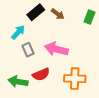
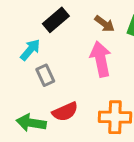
brown arrow: (58, 14) -> (105, 24), moved
pink arrow: (56, 49) -> (101, 59), moved, turned 65

